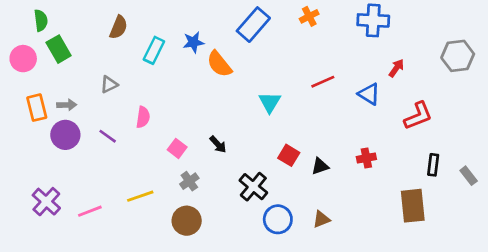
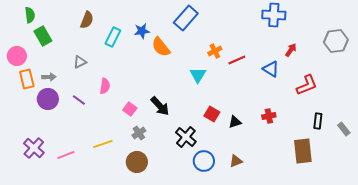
orange cross: (309, 16) -> (215, 51), moved
pink circle: (23, 59) -> (17, 56), moved
black arrow: (218, 144) -> (160, 106), size x1.5

